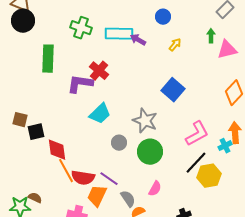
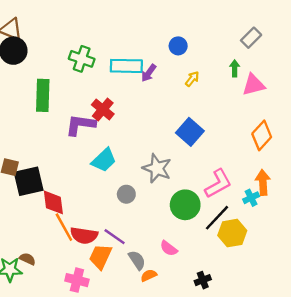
purple arrow: (138, 40) -> (149, 73), turned -84
black square: (36, 132) -> (29, 181), size x1.5
green circle: (150, 152) -> (185, 205), moved
pink semicircle: (155, 189) -> (169, 248), turned 98

